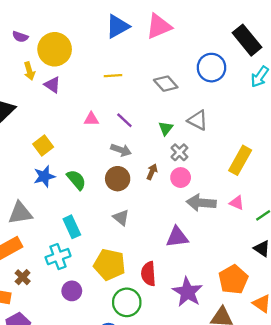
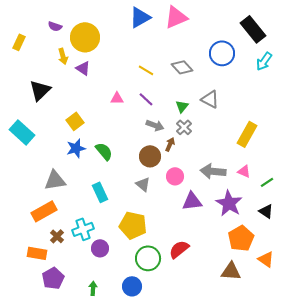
yellow line: (113, 76) -> (146, 70), moved, turned 35
gray arrow: (121, 150) -> (155, 125), moved
gray cross: (179, 152) -> (184, 127), moved
pink circle: (181, 178) -> (175, 176), moved
brown circle: (118, 179) -> (150, 156), moved
cyan cross: (58, 257) -> (83, 229), moved
red semicircle: (149, 274) -> (179, 249), moved, turned 55
purple star: (187, 292) -> (229, 203), moved

